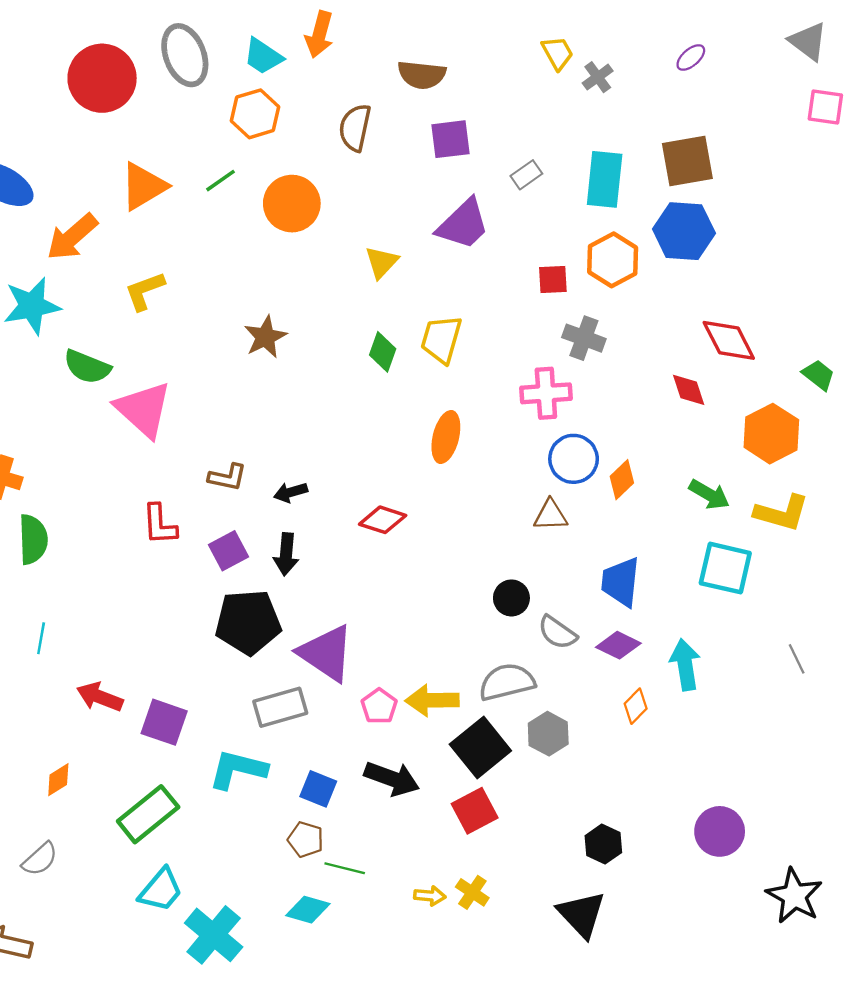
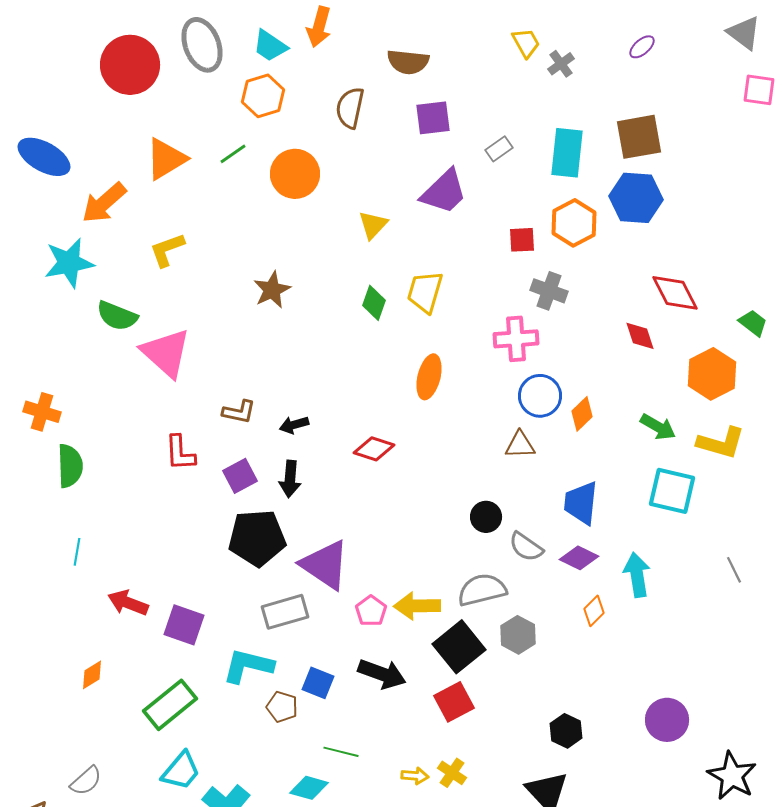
brown pentagon: (306, 839) -> (282, 707), moved
gray semicircle: (40, 859) -> (86, 781), moved

